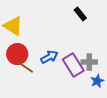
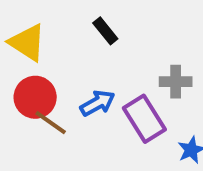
black rectangle: (80, 14) -> (105, 31), moved
gray cross: (89, 62) -> (176, 82), moved

